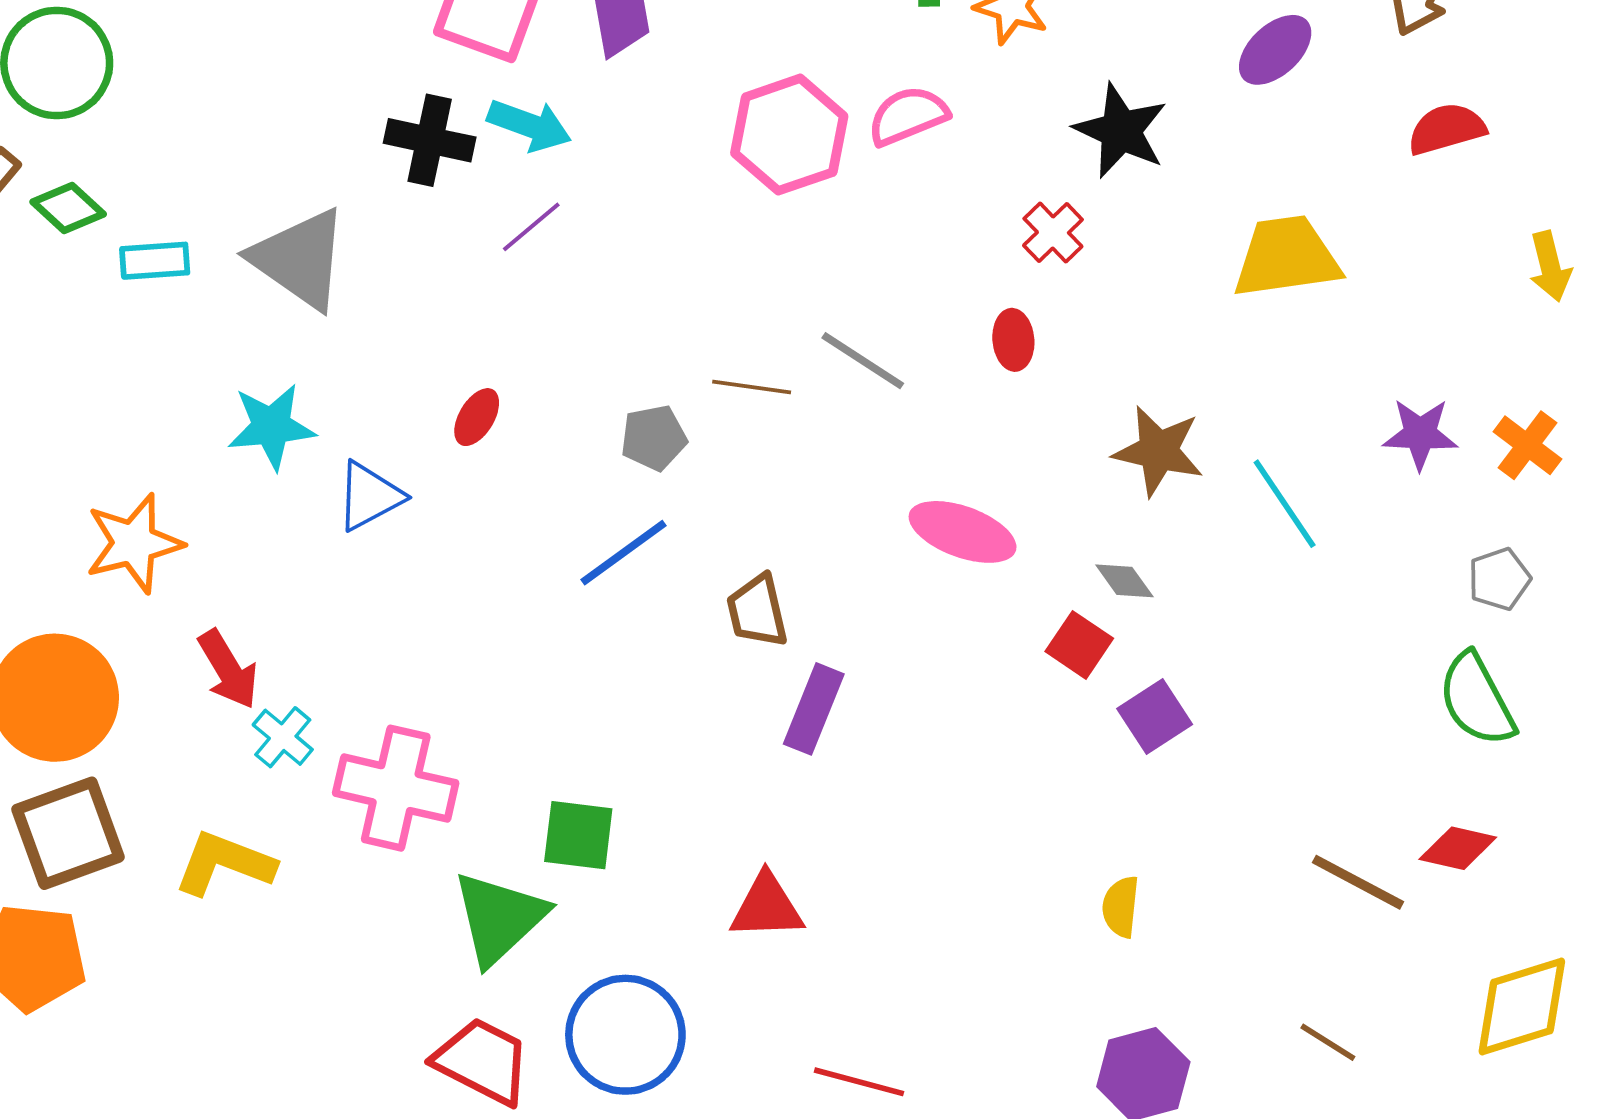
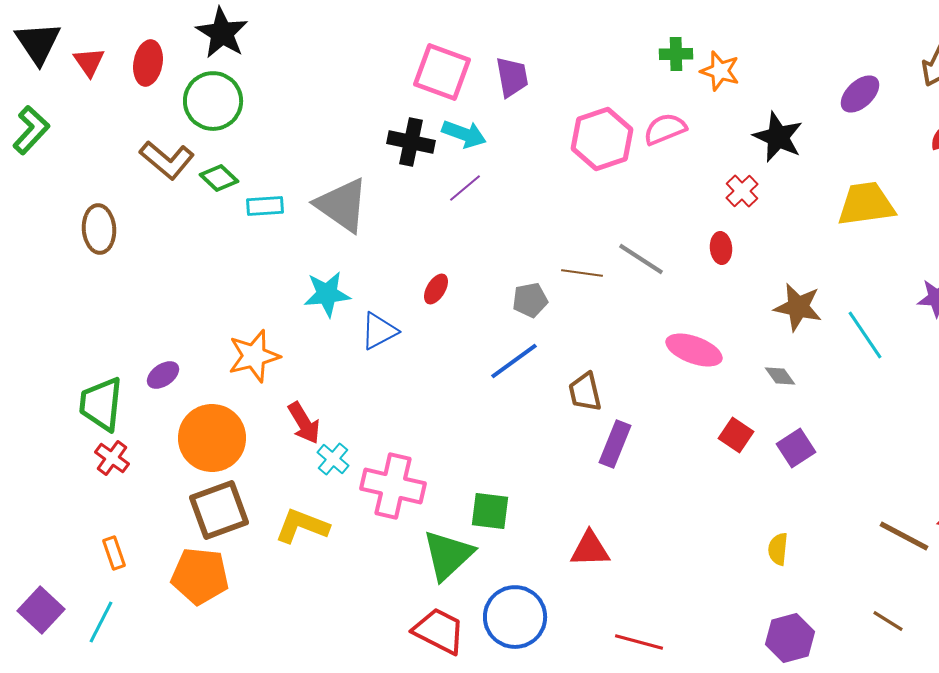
red square: (1079, 645) -> (736, 435), moved

